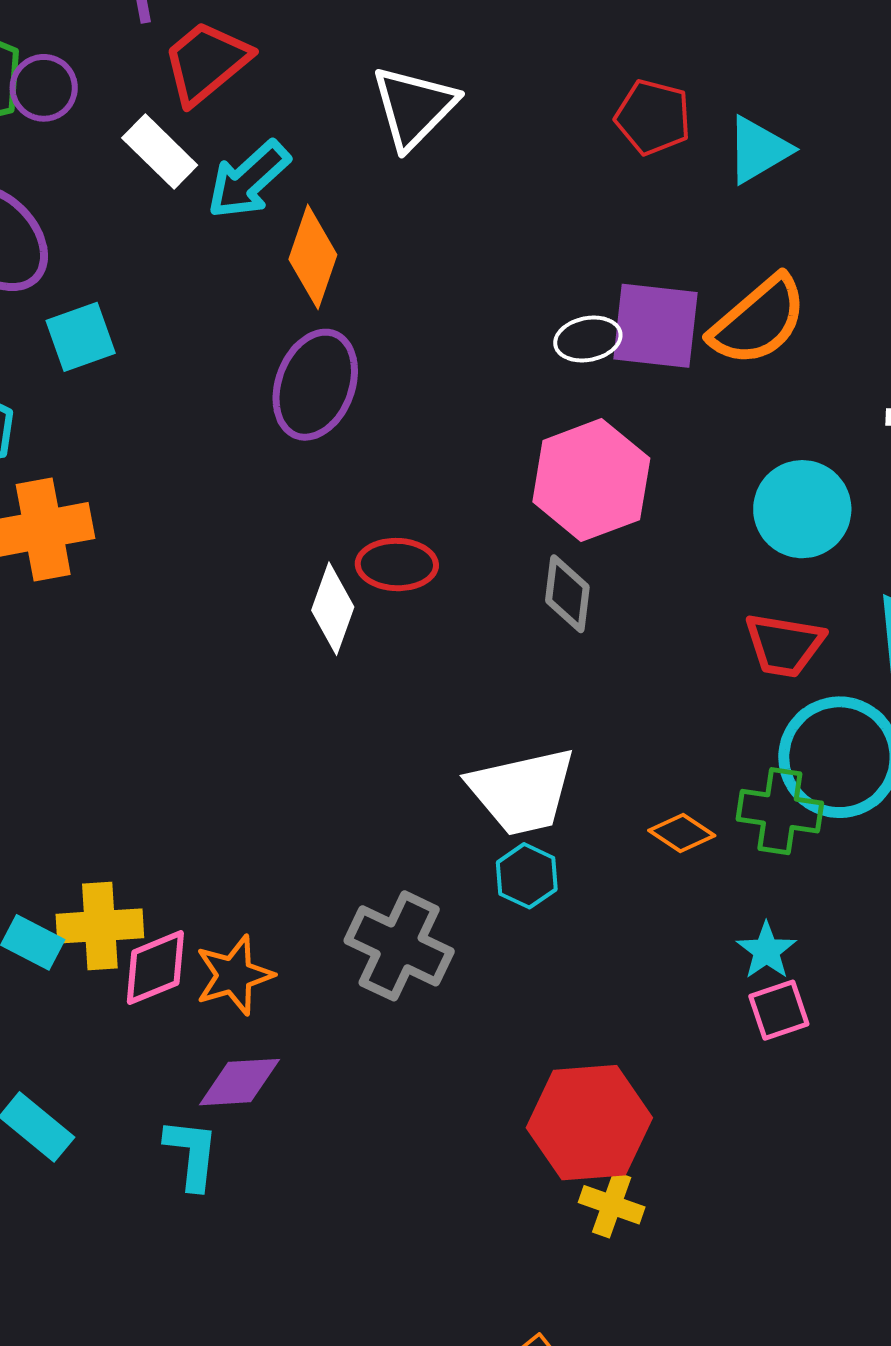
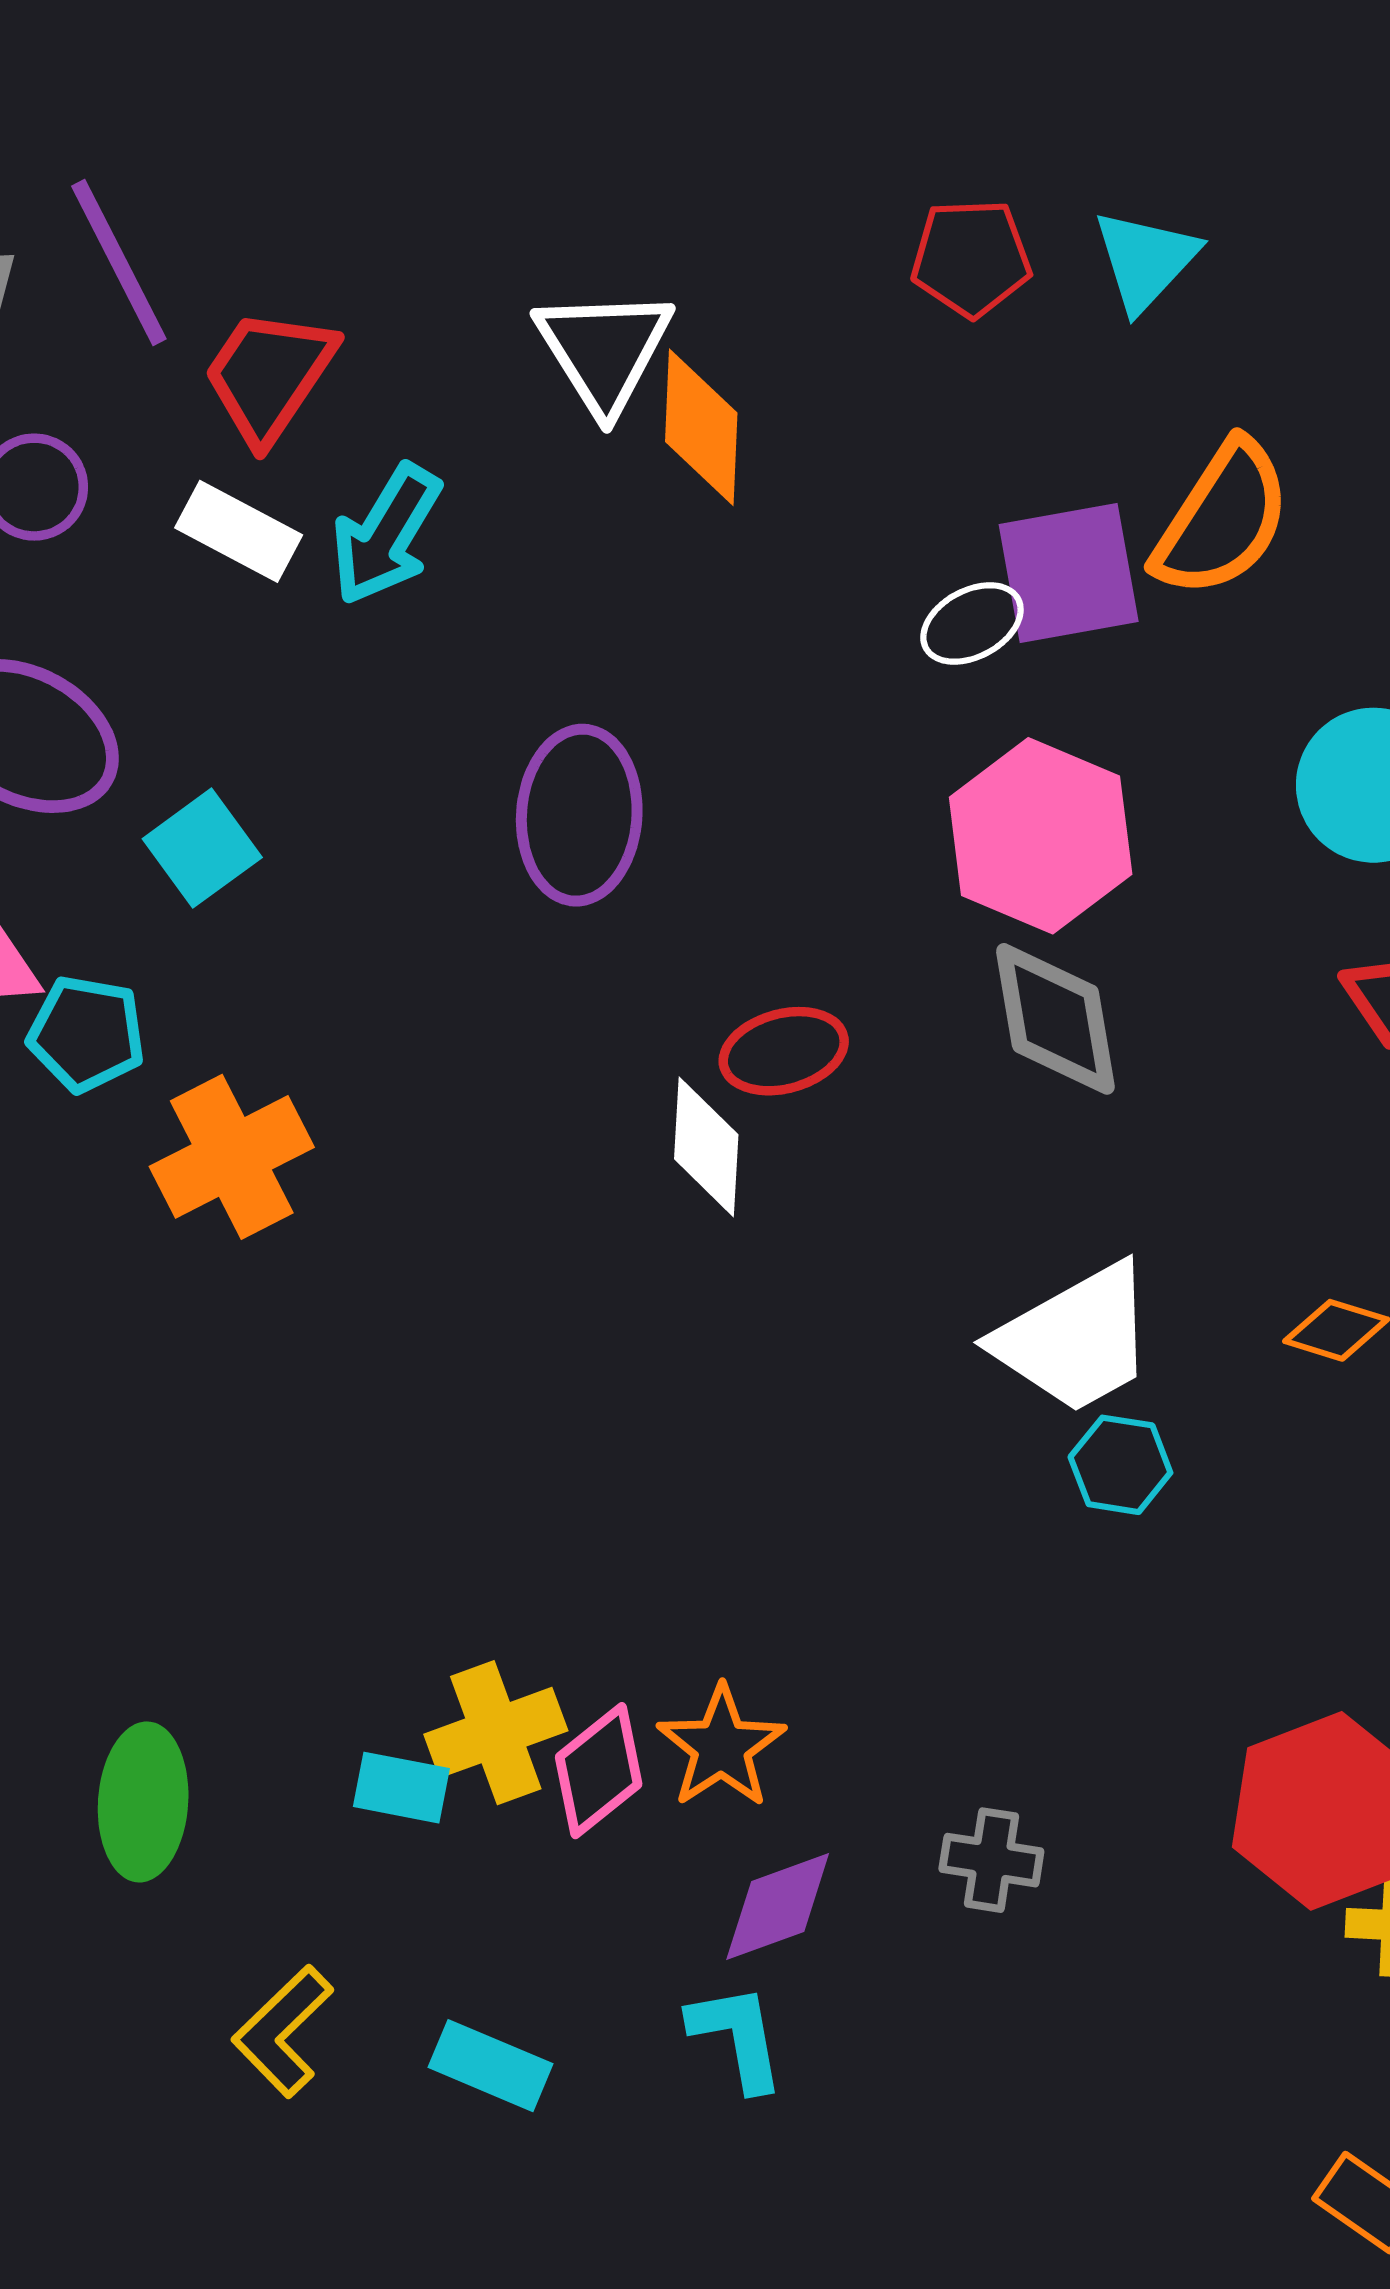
orange diamond: (313, 257) -> (701, 427), moved
gray diamond: (567, 594) -> (1055, 1019), size x1.4
gray cross: (399, 946) -> (991, 1860), moved, size x0.6

